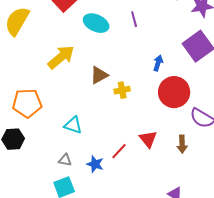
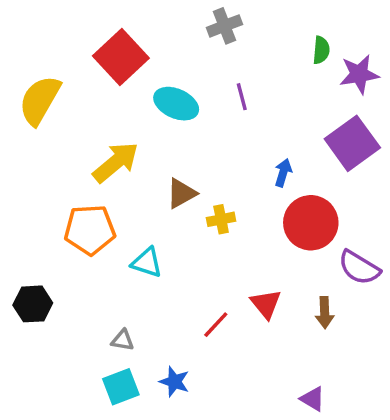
orange pentagon: (27, 103) -> (90, 230), moved
cyan triangle: (73, 125) -> (147, 262), moved
blue star: (95, 164) -> (174, 382), moved

